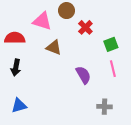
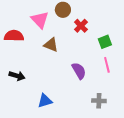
pink triangle: (42, 21) -> (40, 20), turned 30
black arrow: (16, 68) -> (17, 76), moved, turned -84
blue triangle: (19, 106) -> (45, 101), moved

